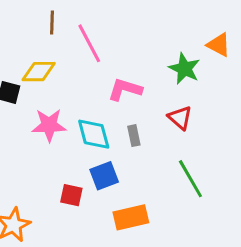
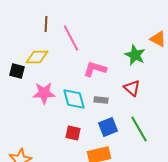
gray rectangle: (134, 136) -> (101, 100), turned -72
blue square: (104, 176) -> (108, 127), moved
red square: (71, 195) -> (73, 133), moved

